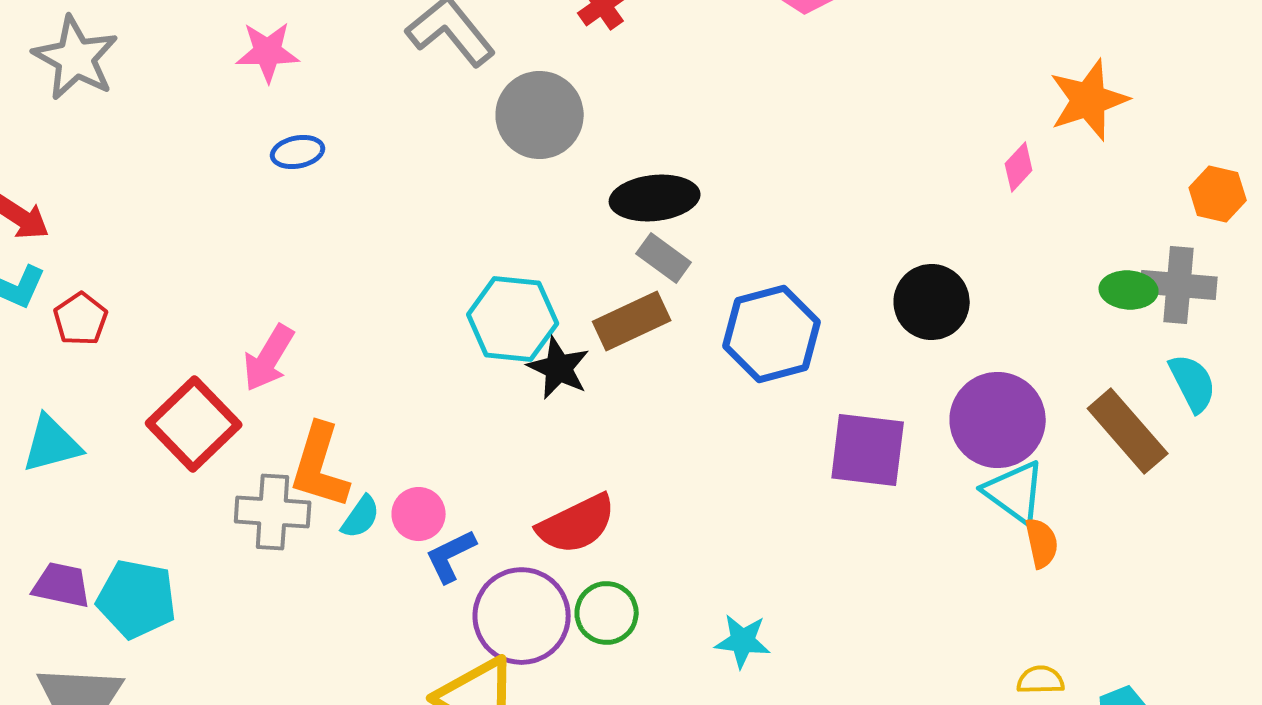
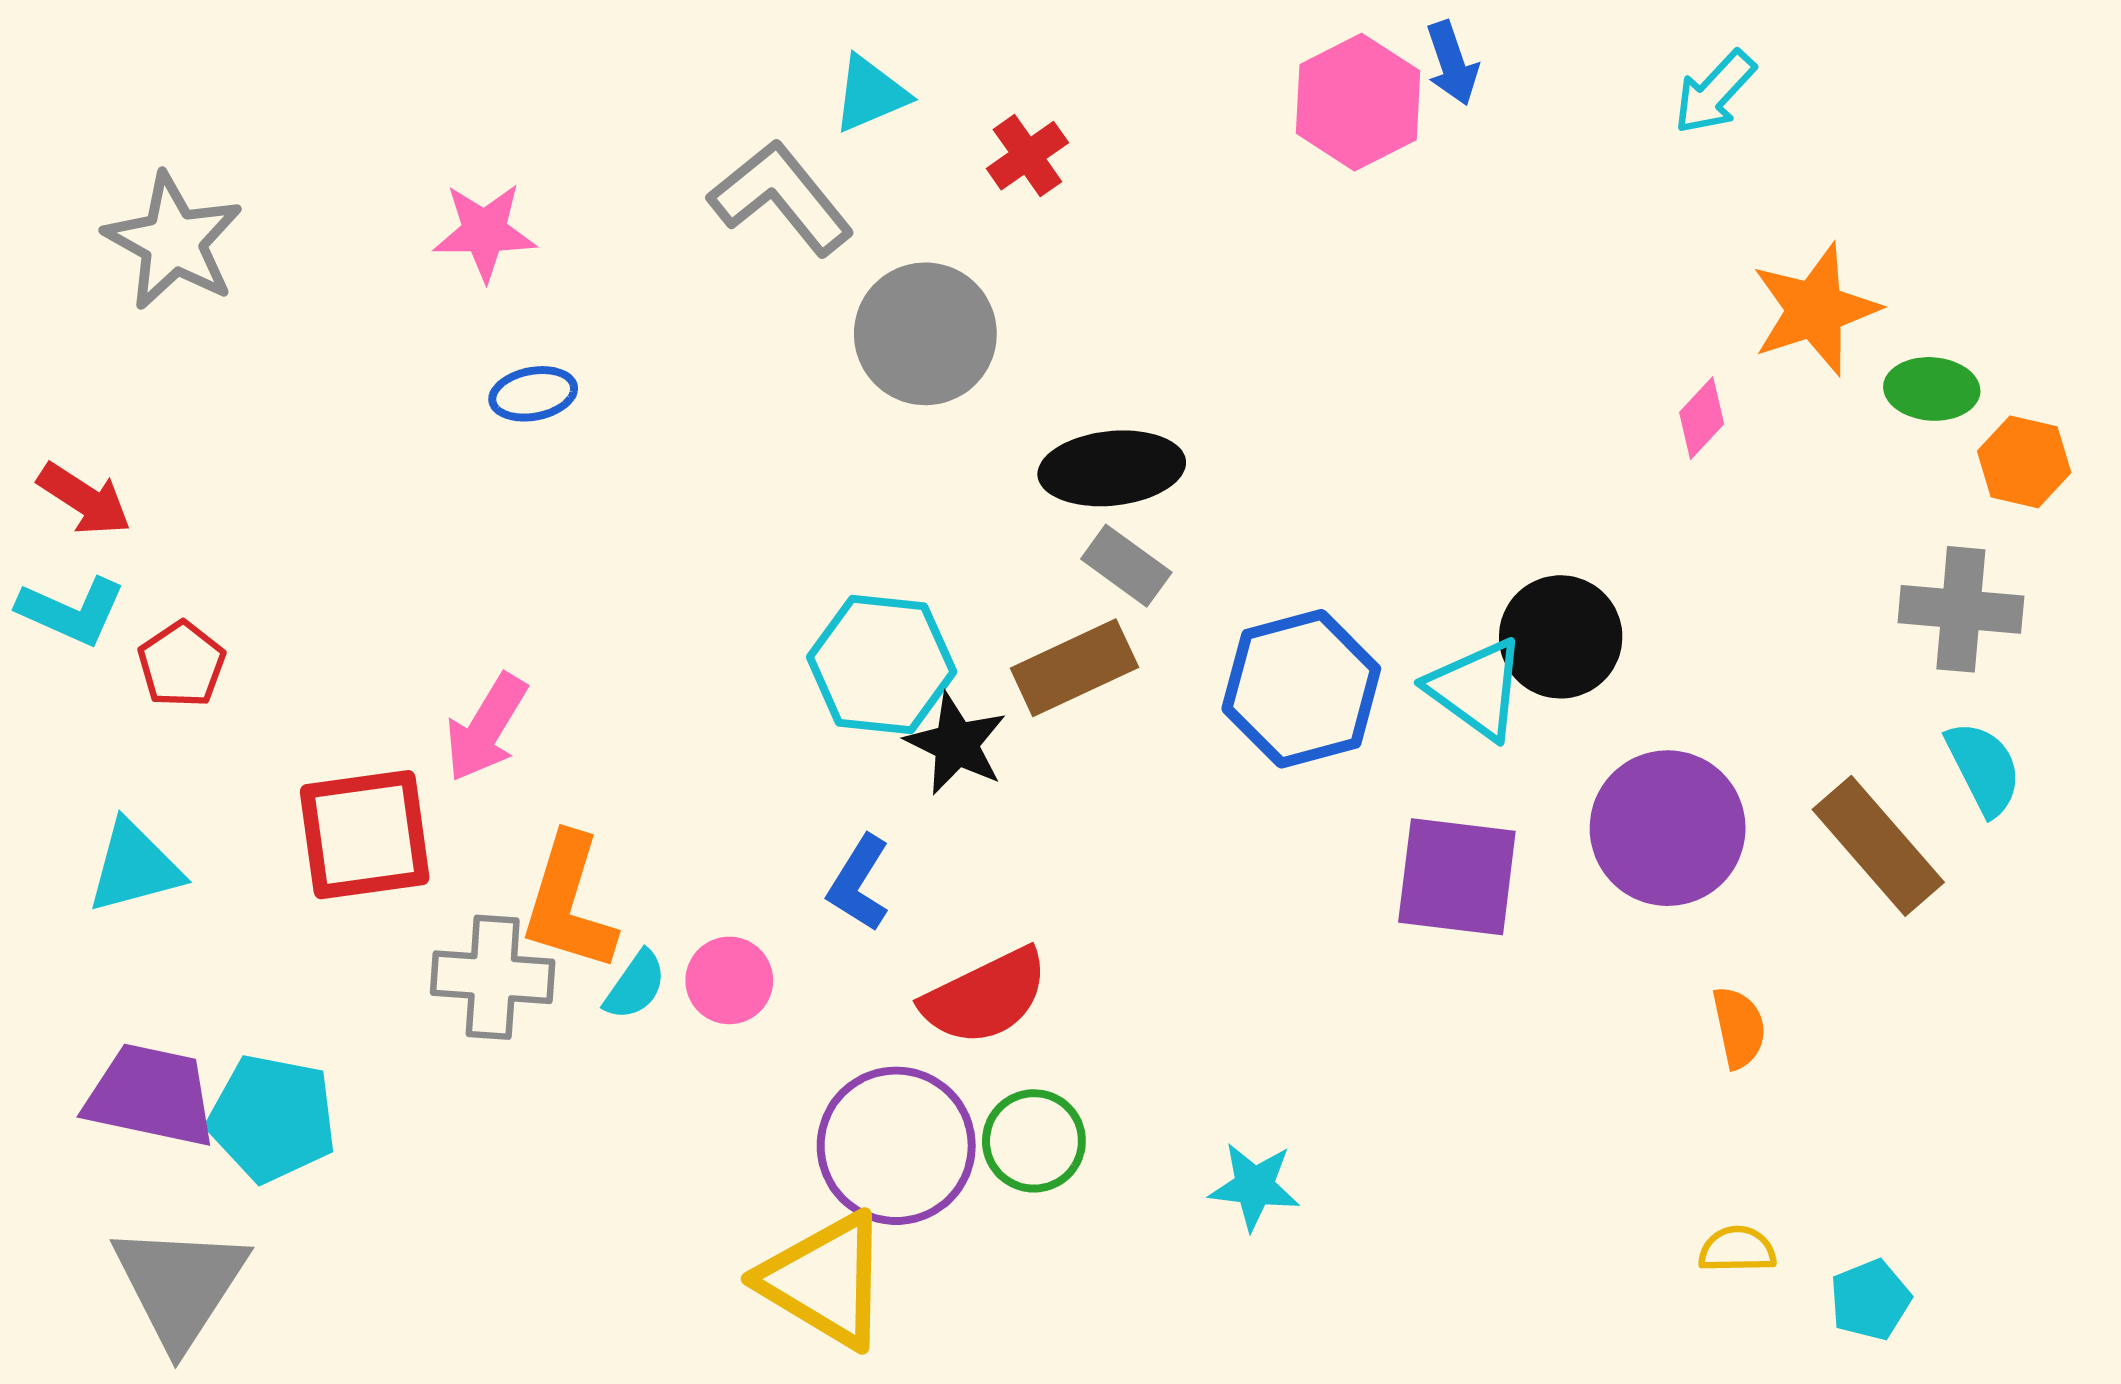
green ellipse: (1129, 290) -> (1932, 389), moved
red square: (194, 424) -> (365, 835), turned 36
cyan triangle: (1015, 492) -> (1476, 689), moved
blue L-shape: (451, 556) -> (859, 883), moved, turned -32
purple trapezoid: (62, 585) -> (151, 1096), size x1.4

